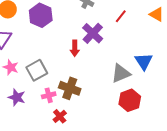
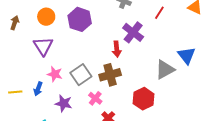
brown cross: (70, 88) -> (110, 75), moved, turned -30
pink cross: (49, 95) -> (95, 98), turned -32
red hexagon: (130, 100) -> (144, 99), moved

